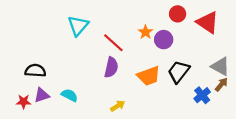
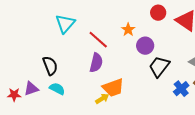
purple circle: (164, 40) -> (145, 46), moved
black semicircle: (35, 71) -> (50, 66), moved, turned 66
orange trapezoid: (149, 76) -> (113, 88), moved

